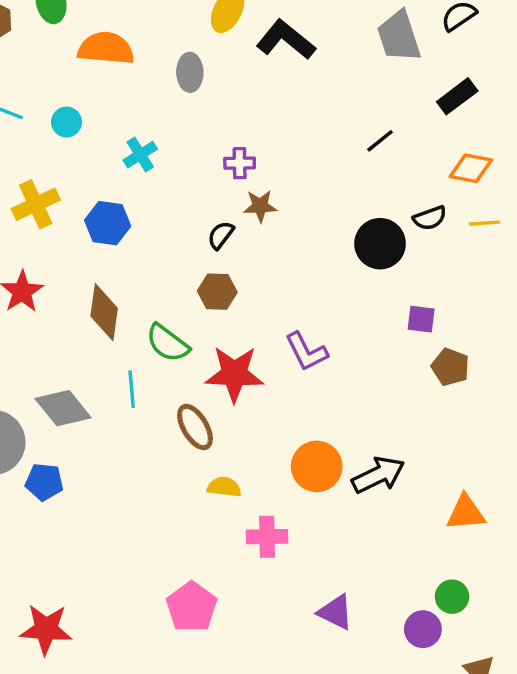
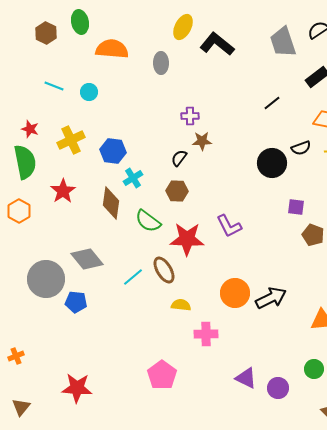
cyan cross: (140, 155) -> (133, 178), moved
cyan line: (132, 389) -> (133, 277), moved, turned 55
purple circle: (423, 629) -> (278, 388), moved

